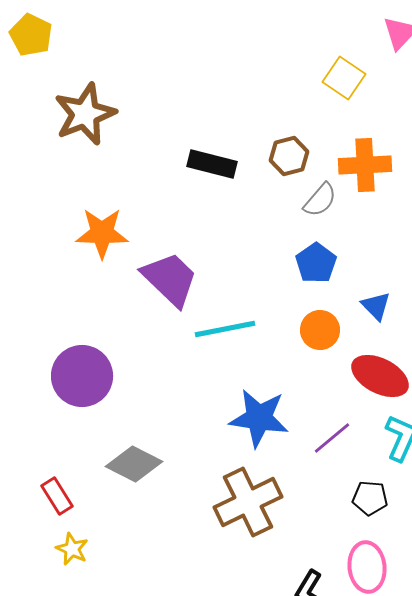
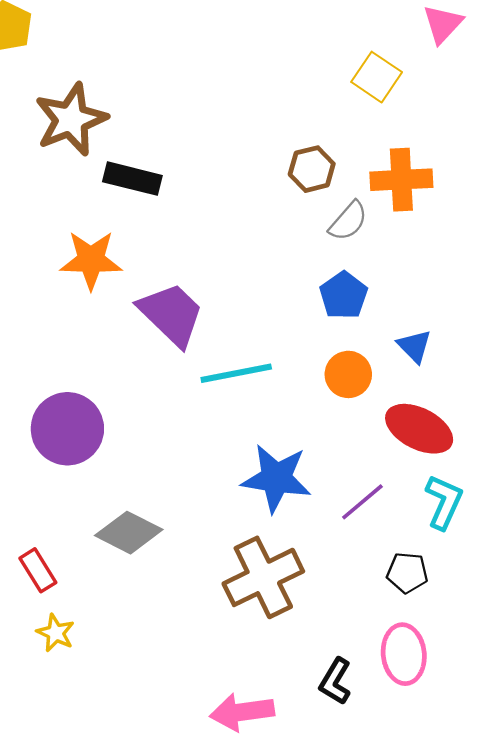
black rectangle: (212, 164) -> (132, 179), moved

